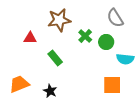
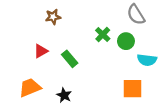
brown star: (59, 20) -> (53, 17), moved, size x0.6
red triangle: (30, 38) -> (41, 51), moved, turned -32

